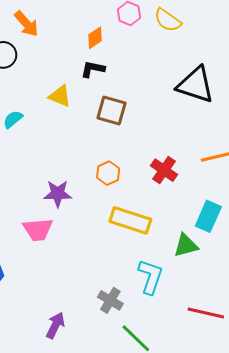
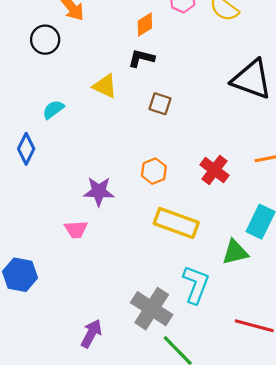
brown square: (112, 111) -> (160, 104), size x0.7
pink trapezoid: (38, 230) -> (76, 229), size x0.7
gray cross: (110, 300) -> (152, 309), size x1.5

